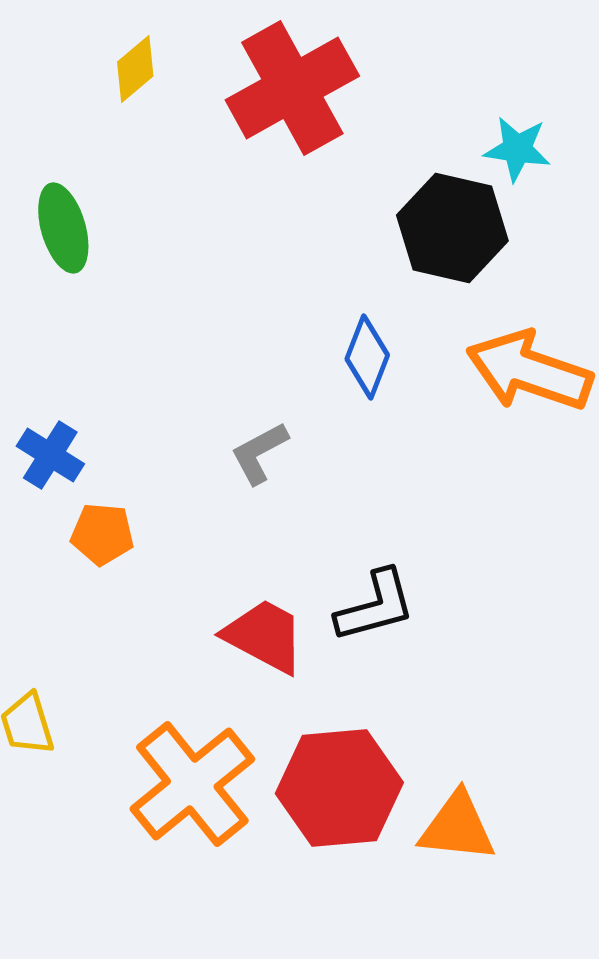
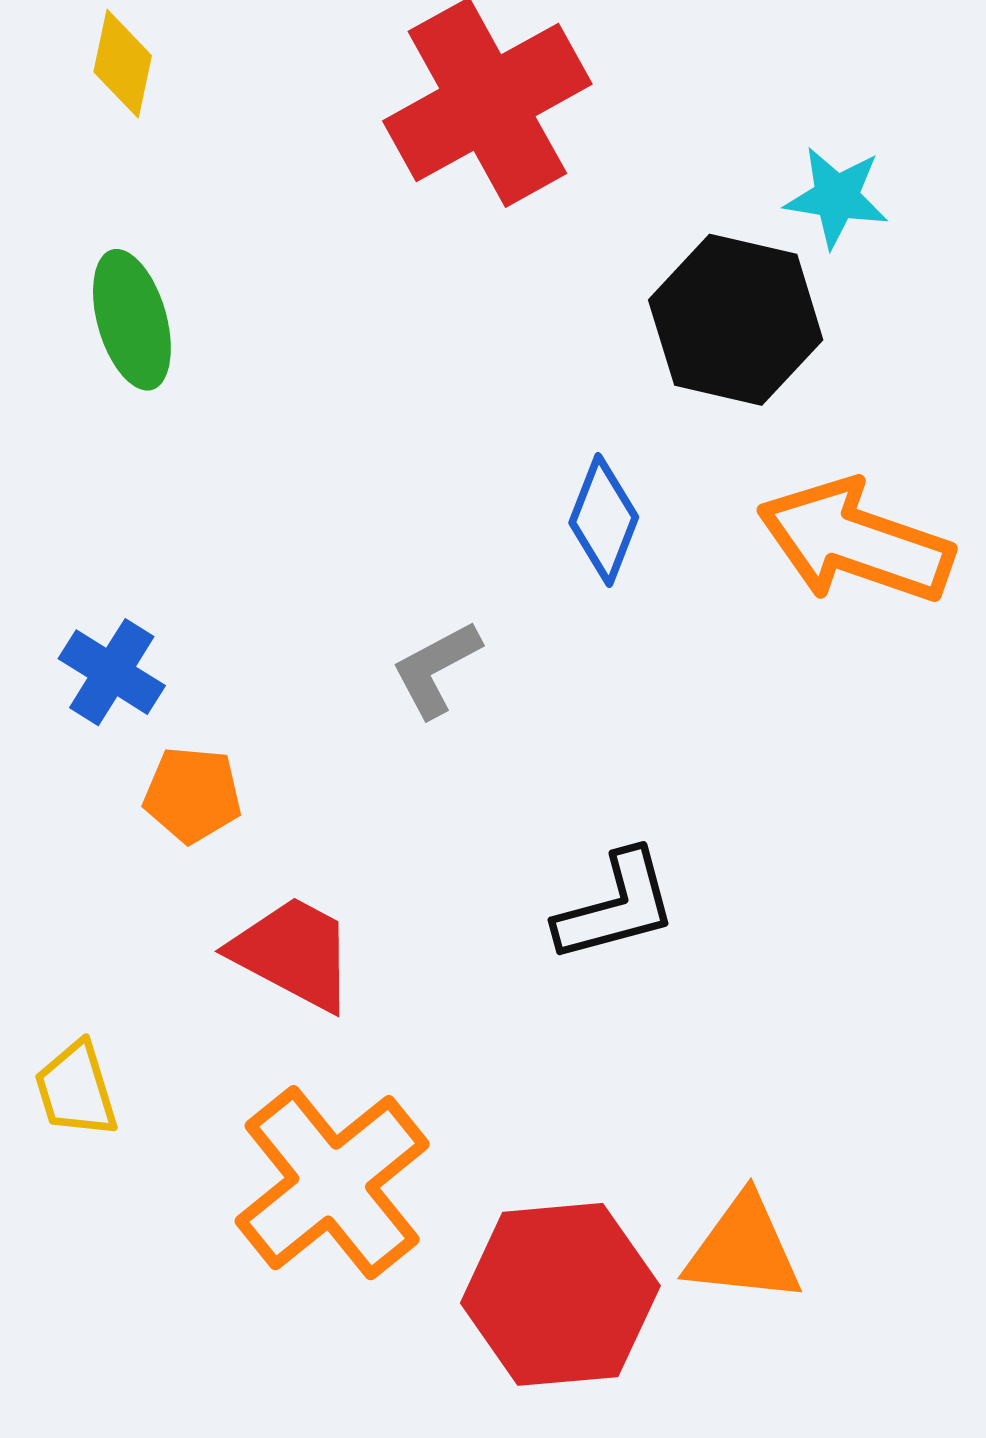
yellow diamond: (135, 69) -> (123, 64), moved, turned -38
red trapezoid: (264, 636) -> (293, 953), moved
red hexagon: (339, 788) -> (560, 1294), moved

